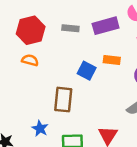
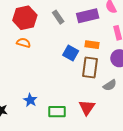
gray rectangle: (70, 28) -> (58, 17), turned 48
brown rectangle: (63, 100) -> (90, 68), moved

